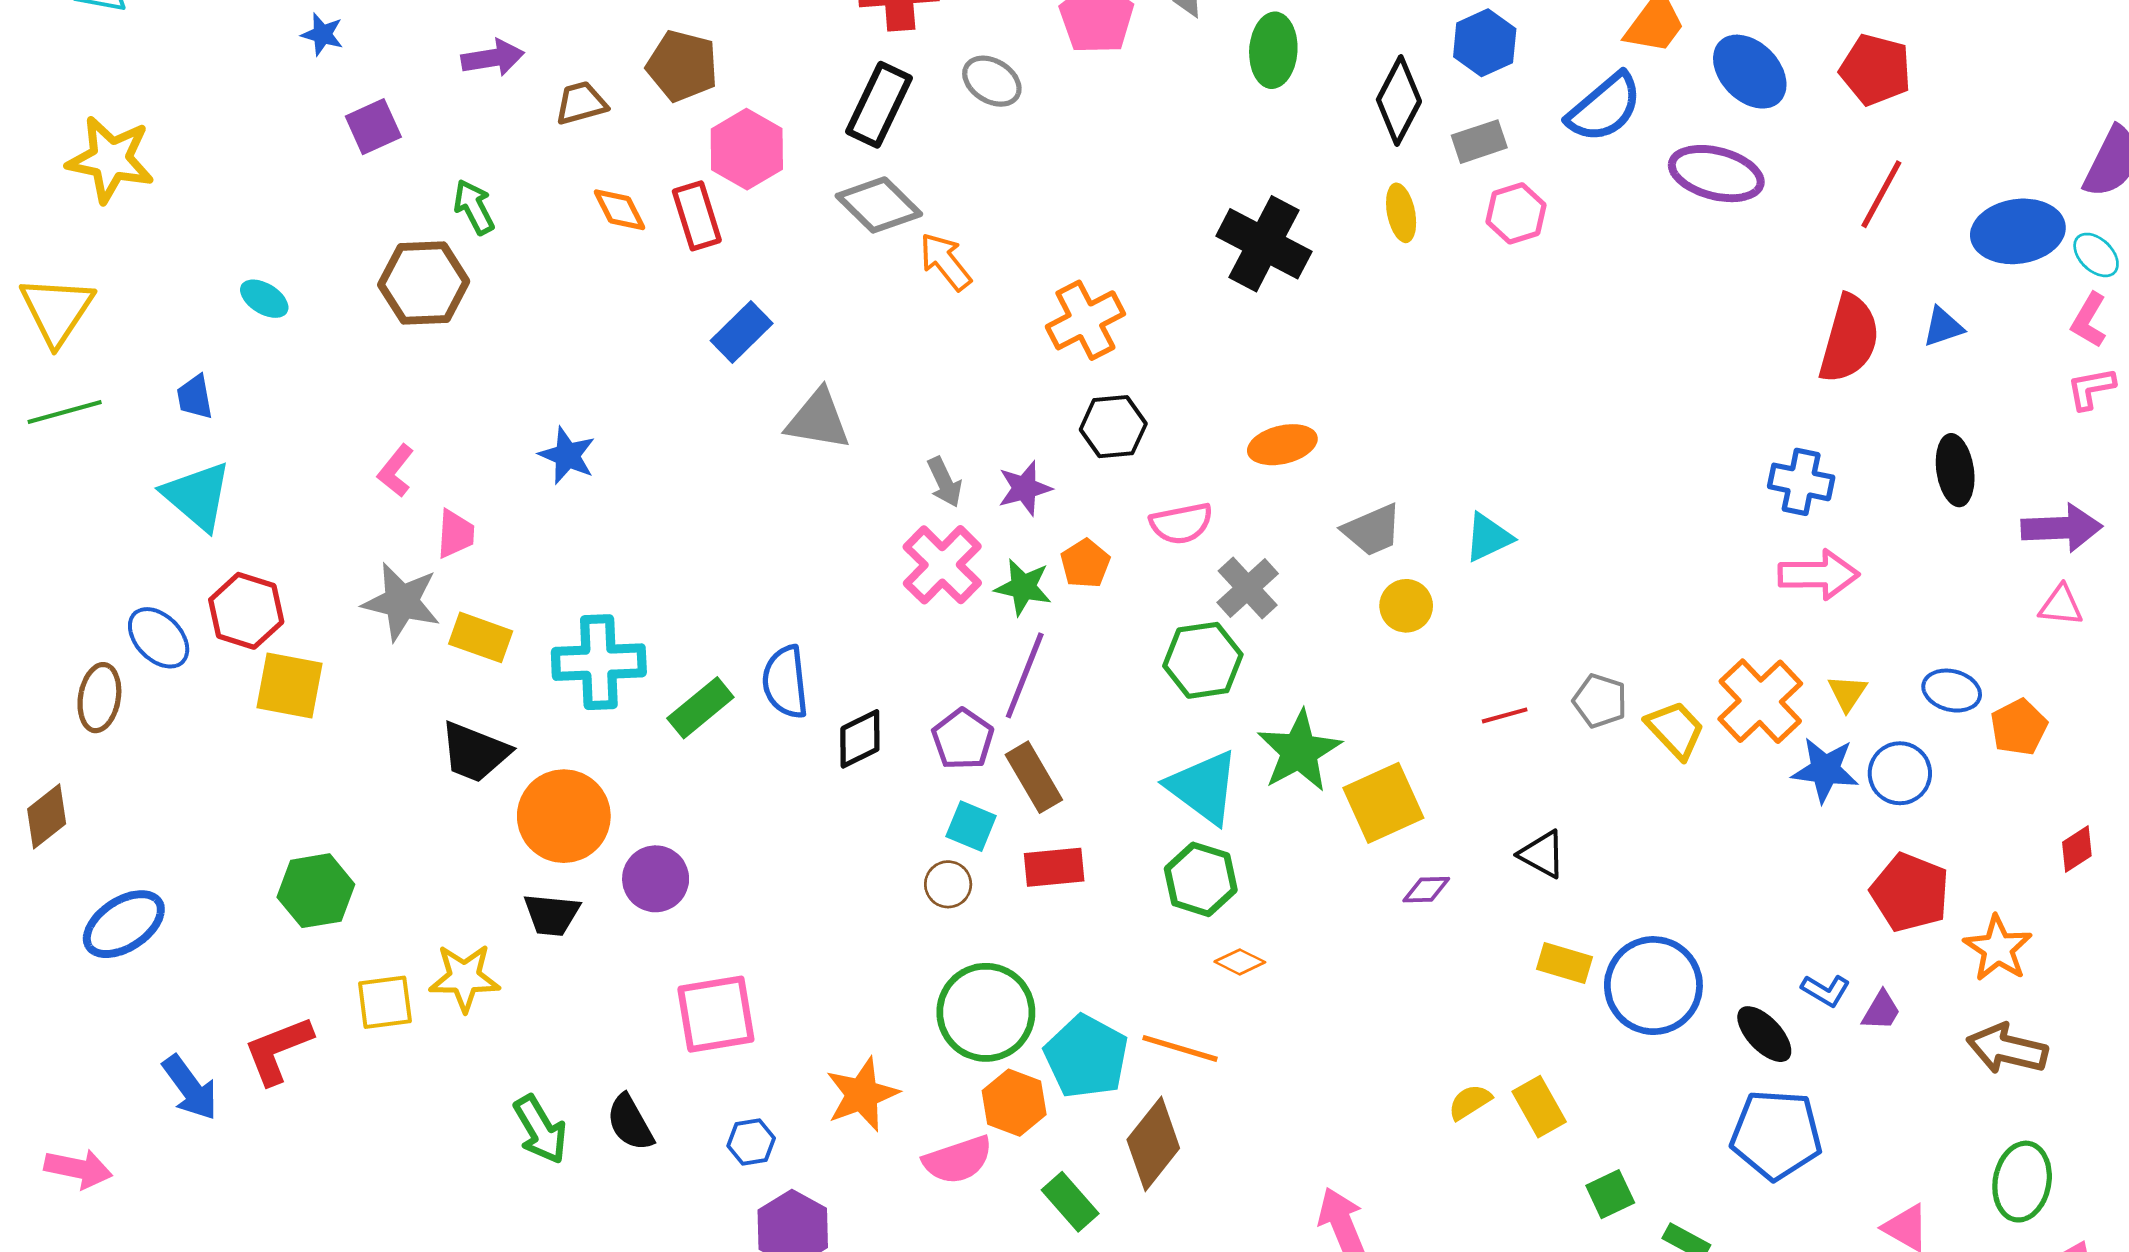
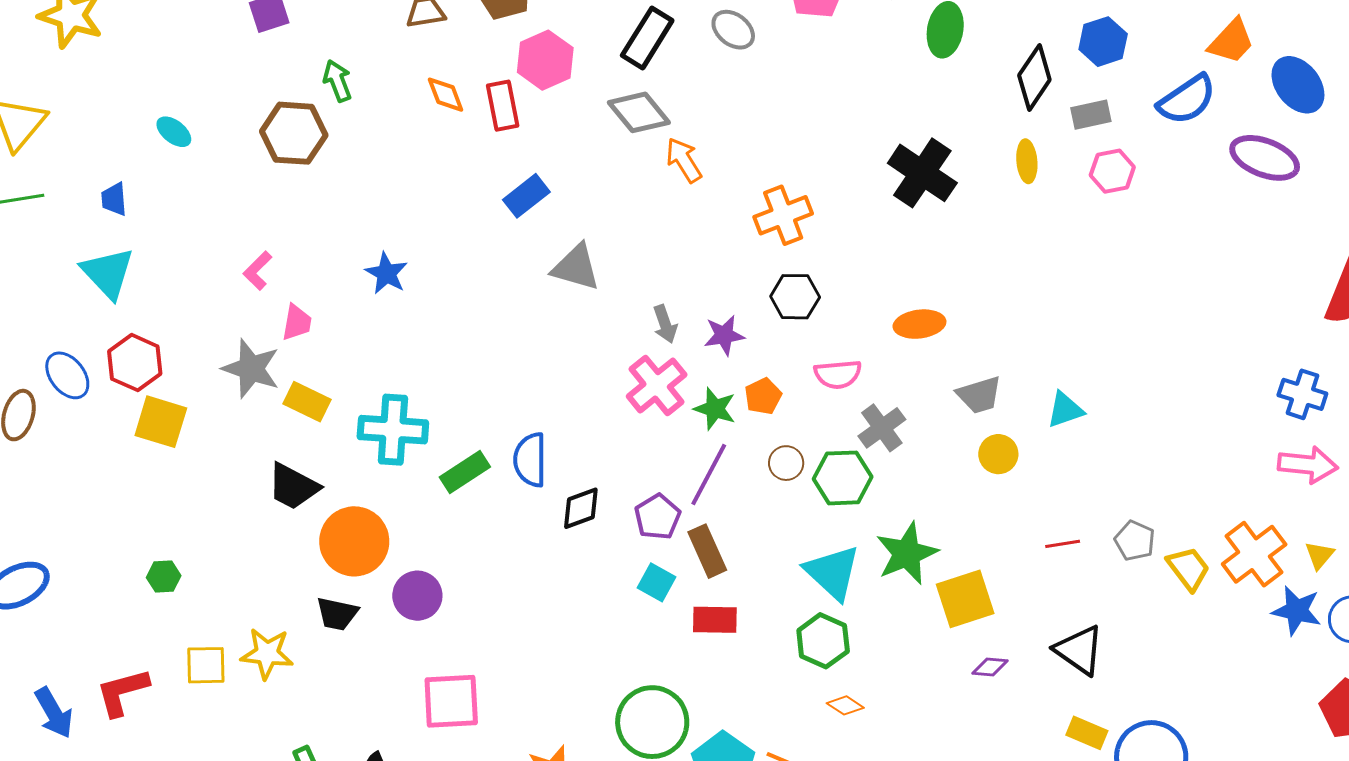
black triangle: (1542, 854) -> (1079, 650), size x1.4
brown circle: (948, 884) -> (786, 463), moved
green hexagon: (316, 891) -> (164, 577), size x0.6

